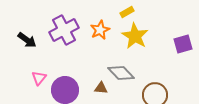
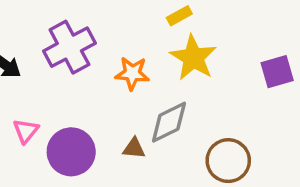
orange star: (100, 30) -> (132, 73), moved, turned 30
gray diamond: (121, 73) -> (169, 122), turned -72

